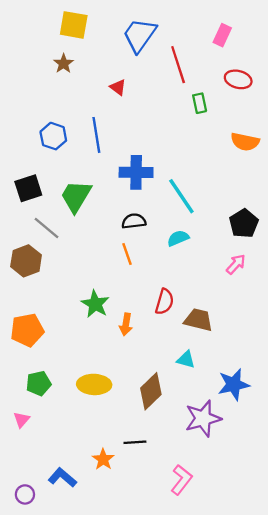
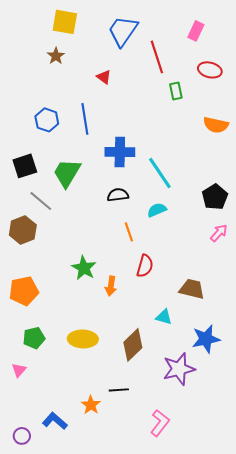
orange line: (127, 254) -> (129, 232), moved
pink arrow: (236, 264) -> (219, 233), moved
brown trapezoid: (198, 320) -> (192, 289), moved

